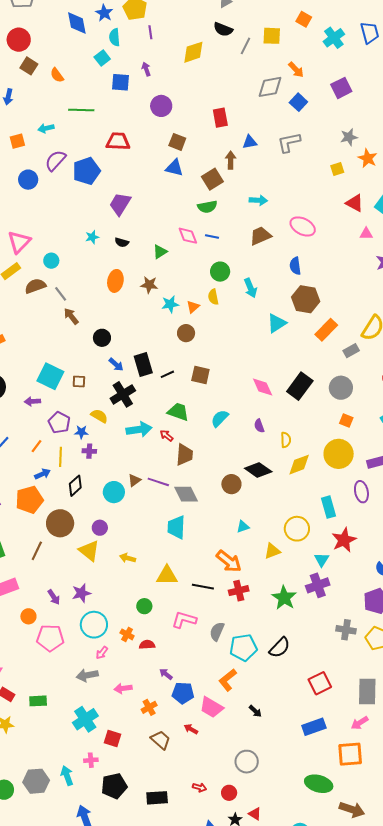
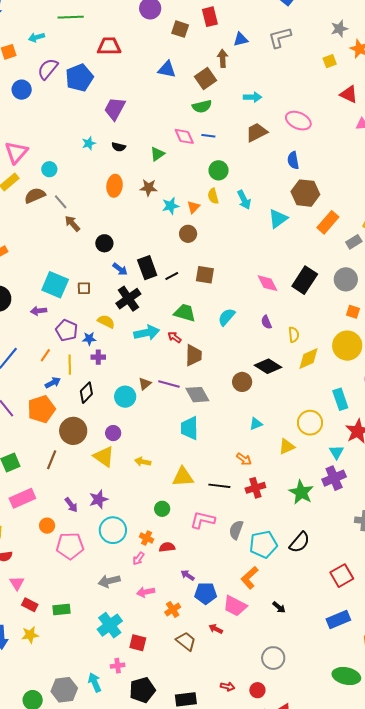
brown square: (177, 142) -> (180, 29), moved
cyan arrow: (250, 288) -> (244, 200), moved
orange arrow: (229, 561) -> (244, 459), size x0.6
pink arrow: (102, 653) -> (138, 559), moved

